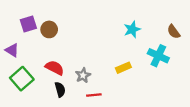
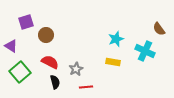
brown circle: (49, 29) -> (46, 35), moved
cyan star: (132, 29) -> (116, 39), moved
yellow rectangle: (123, 68) -> (113, 62), turned 32

